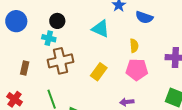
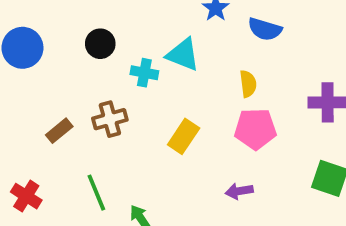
cyan cross: (49, 38) -> (144, 73), moved
brown cross: (60, 61) -> (110, 119), size x0.7
brown rectangle: (25, 68) -> (59, 131), moved, turned 40

